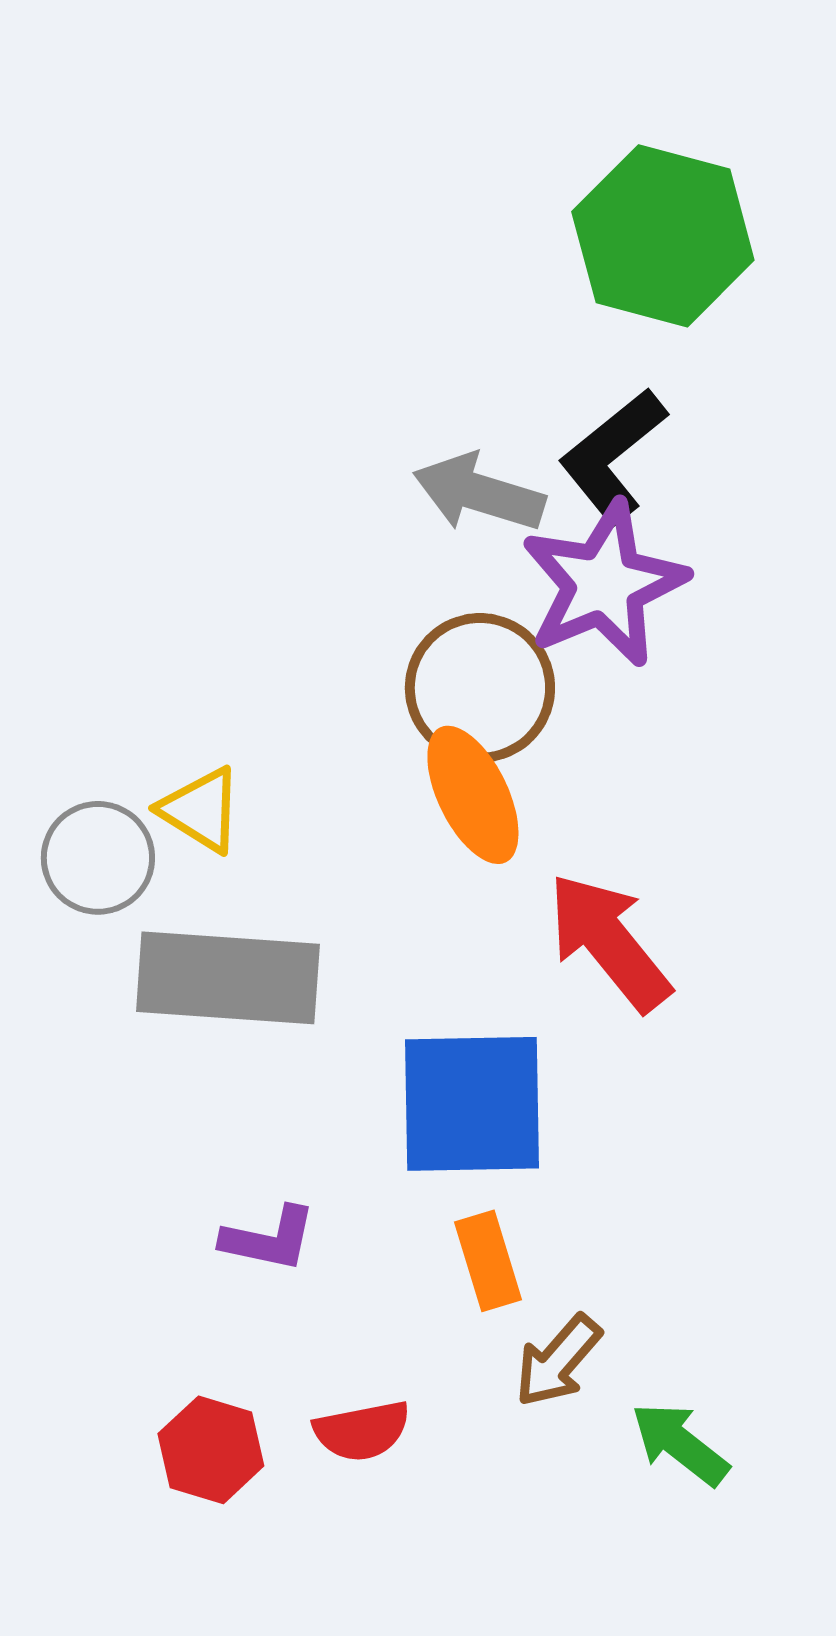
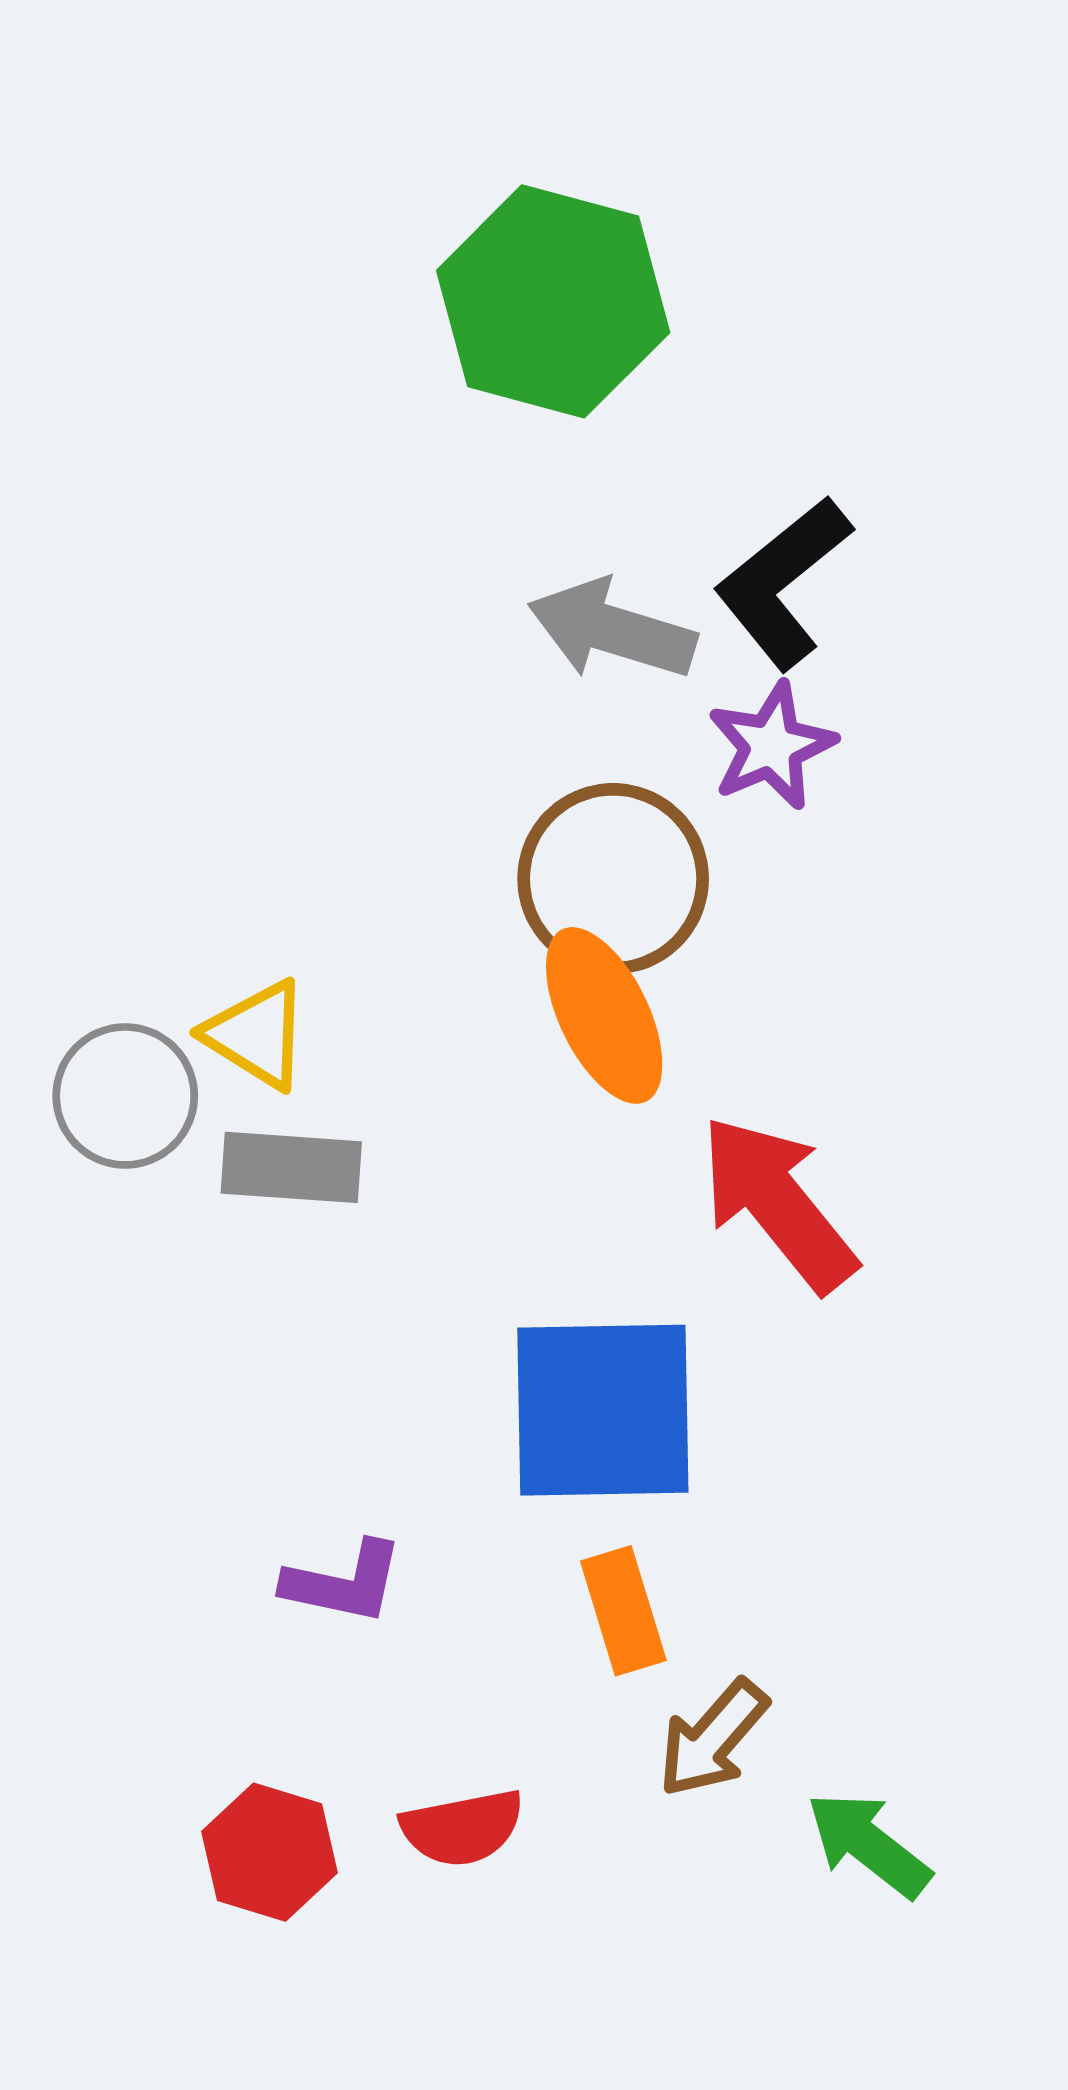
green hexagon: (663, 236) -> (553, 301), moved
purple star: (604, 584) -> (771, 746), size x0.6
gray rectangle: (228, 978) -> (291, 1167), moved, size x0.6

